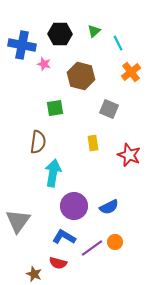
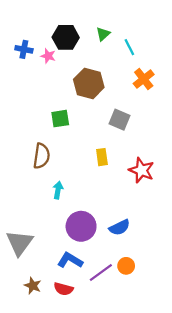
blue cross: (22, 45) -> (24, 49), size x0.6
pink star: (44, 64) -> (48, 56), moved
cyan arrow: (53, 173) -> (58, 190), size x0.6
brown star: (34, 274) -> (33, 286), moved

